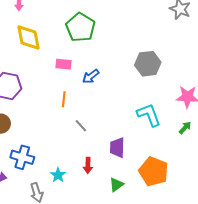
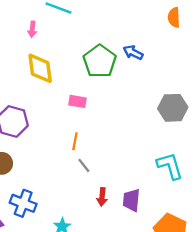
blue arrow: (91, 76) -> (133, 53), moved, turned 60
gray line: (81, 126) -> (84, 165), moved
red arrow: (88, 165) -> (102, 197), moved

